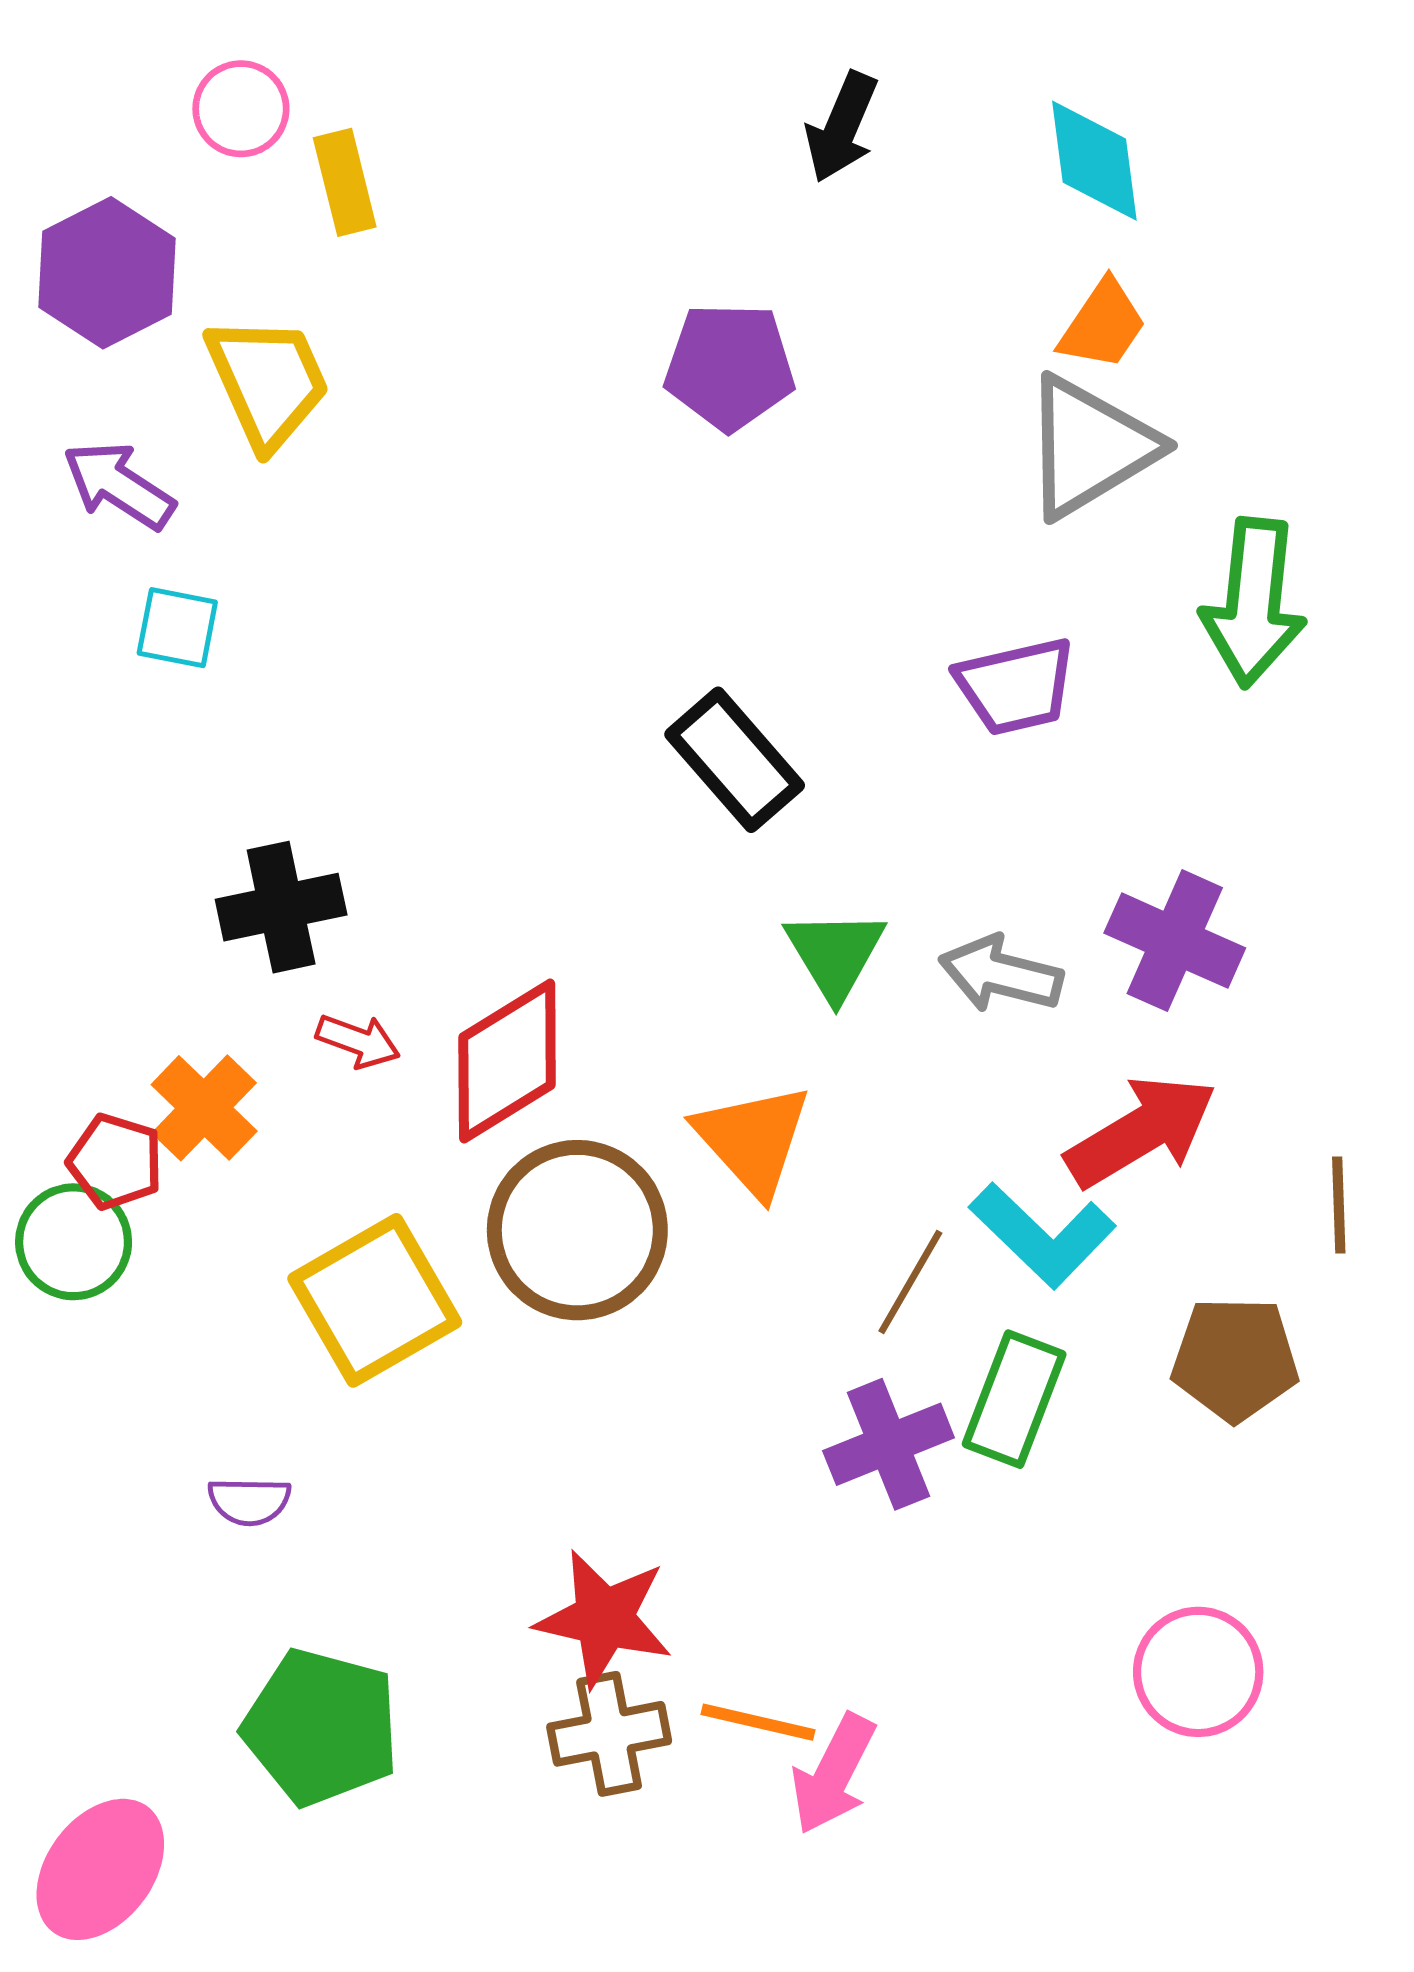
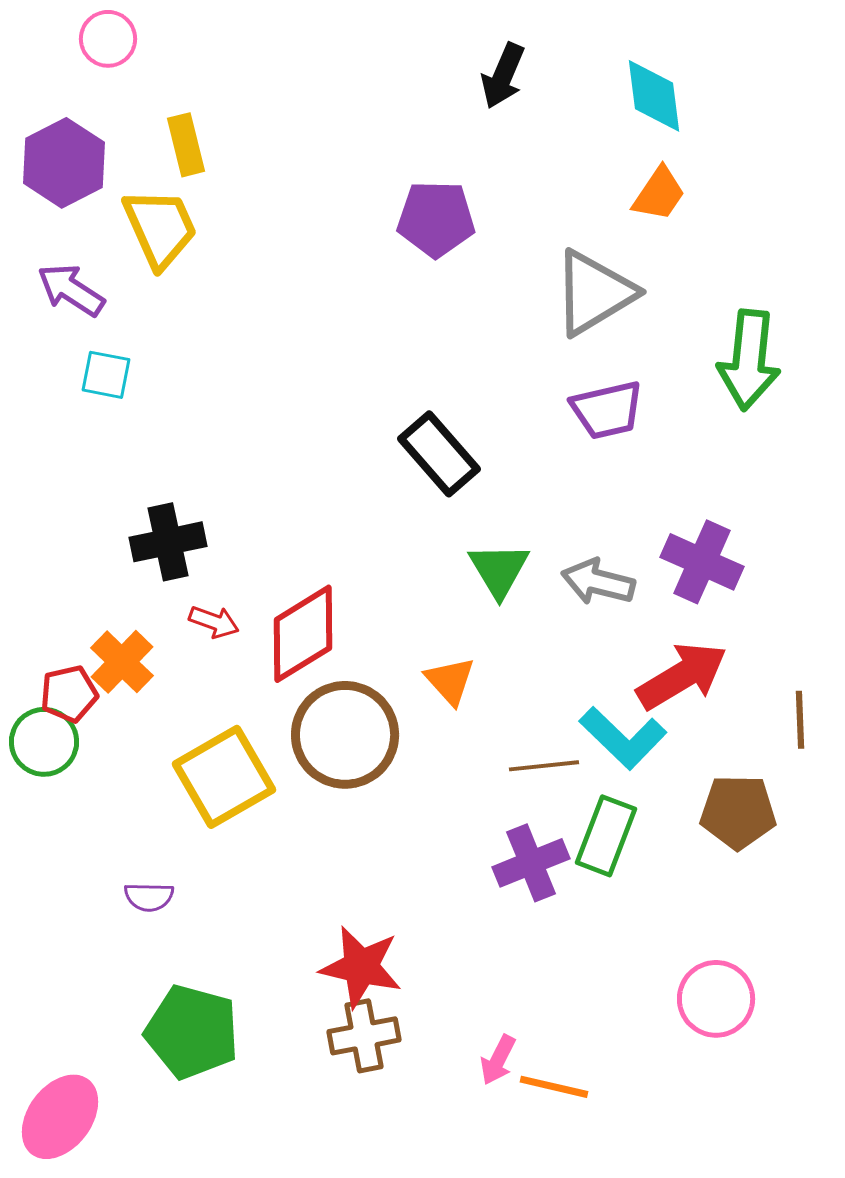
pink circle: (241, 109) -> (108, 39), moved
yellow rectangle: (345, 182) -> (186, 145), moved
gray triangle: (1089, 447) -> (594, 293), moved
orange triangle: (753, 1140) -> (450, 681), size x0.7
red pentagon: (115, 1161) -> (69, 694), turned -30
brown line: (910, 1282) -> (544, 766), turned 54
orange line: (758, 1722) -> (554, 1087), moved
pink arrow: (833, 1774) -> (498, 1060), size x0.7

